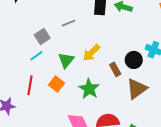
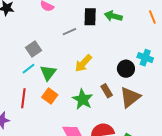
gray line: (68, 23) -> (69, 32), moved
green triangle: (66, 60) -> (48, 73), moved
brown rectangle: (115, 69) -> (107, 91), moved

